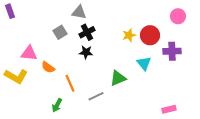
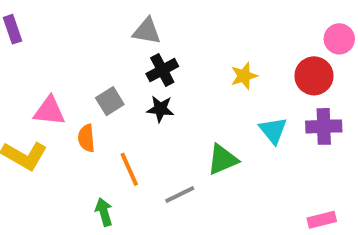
gray square: (60, 32) -> (110, 101), moved
red circle: (150, 35) -> (314, 76), moved
purple cross: (172, 51) -> (324, 126), moved
orange semicircle: (48, 67) -> (86, 138), turned 48
green arrow: (57, 105) -> (104, 212), turned 136

